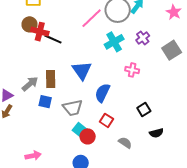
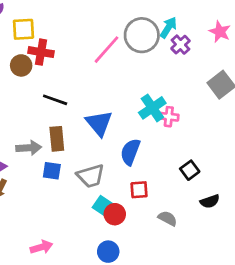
red cross: (40, 32) -> (41, 52), moved
purple cross: (143, 38) -> (180, 45), moved
black line: (53, 39) -> (55, 100), moved
cyan cross: (114, 42) -> (152, 108), moved
gray arrow: (30, 84) -> (29, 148), turned 42
red square: (106, 120) -> (139, 190), turned -32

